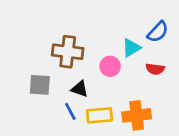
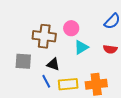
cyan triangle: (131, 48) -> (81, 47), moved
pink circle: (110, 66) -> (71, 28), moved

